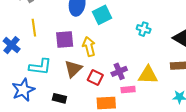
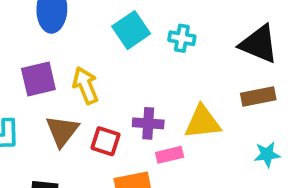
cyan square: (102, 15) -> (131, 30), moved
purple cross: (119, 71) -> (148, 123), turned 35

